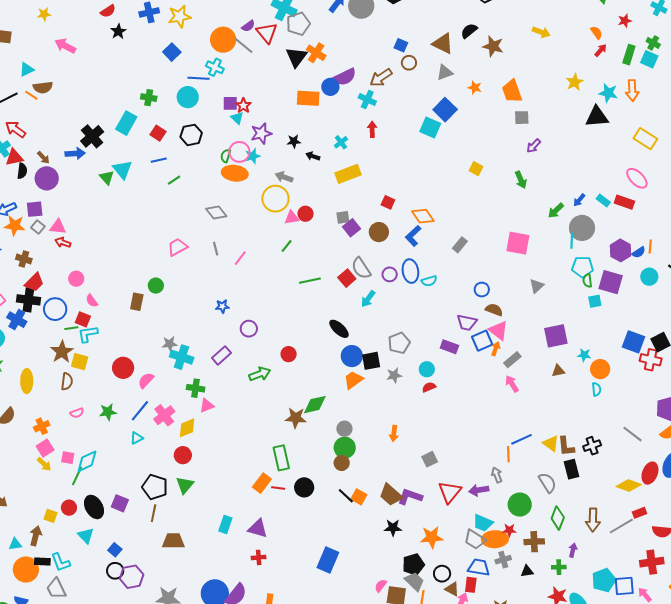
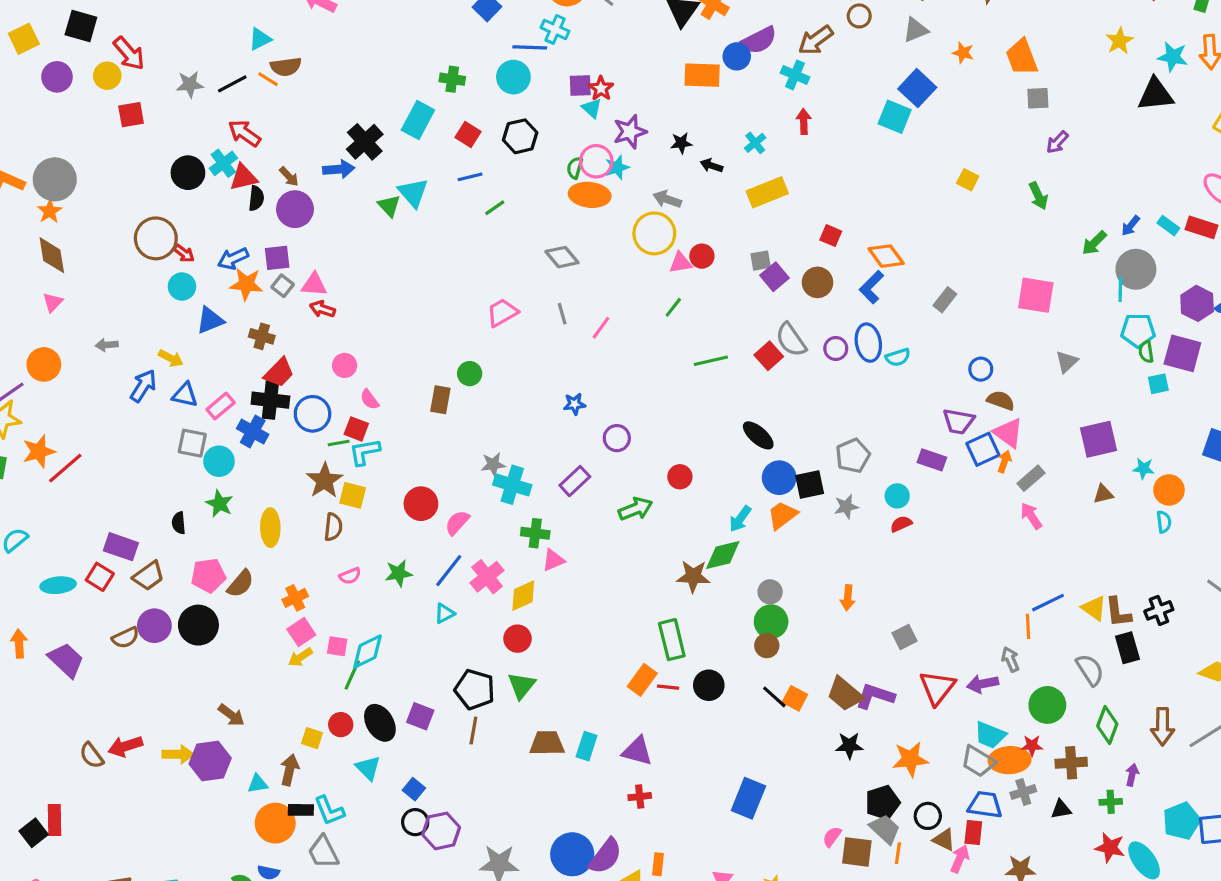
cyan arrow: (368, 299) -> (740, 519), moved
yellow arrow: (44, 464) -> (300, 657), turned 105
brown trapezoid: (173, 541) -> (547, 743), moved

